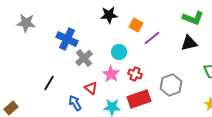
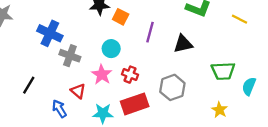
orange square: (136, 25) -> (121, 17), moved
purple line: (152, 38) -> (150, 32), turned -36
black triangle: (189, 43) -> (183, 44), moved
gray cross: (84, 58) -> (70, 56), turned -30

